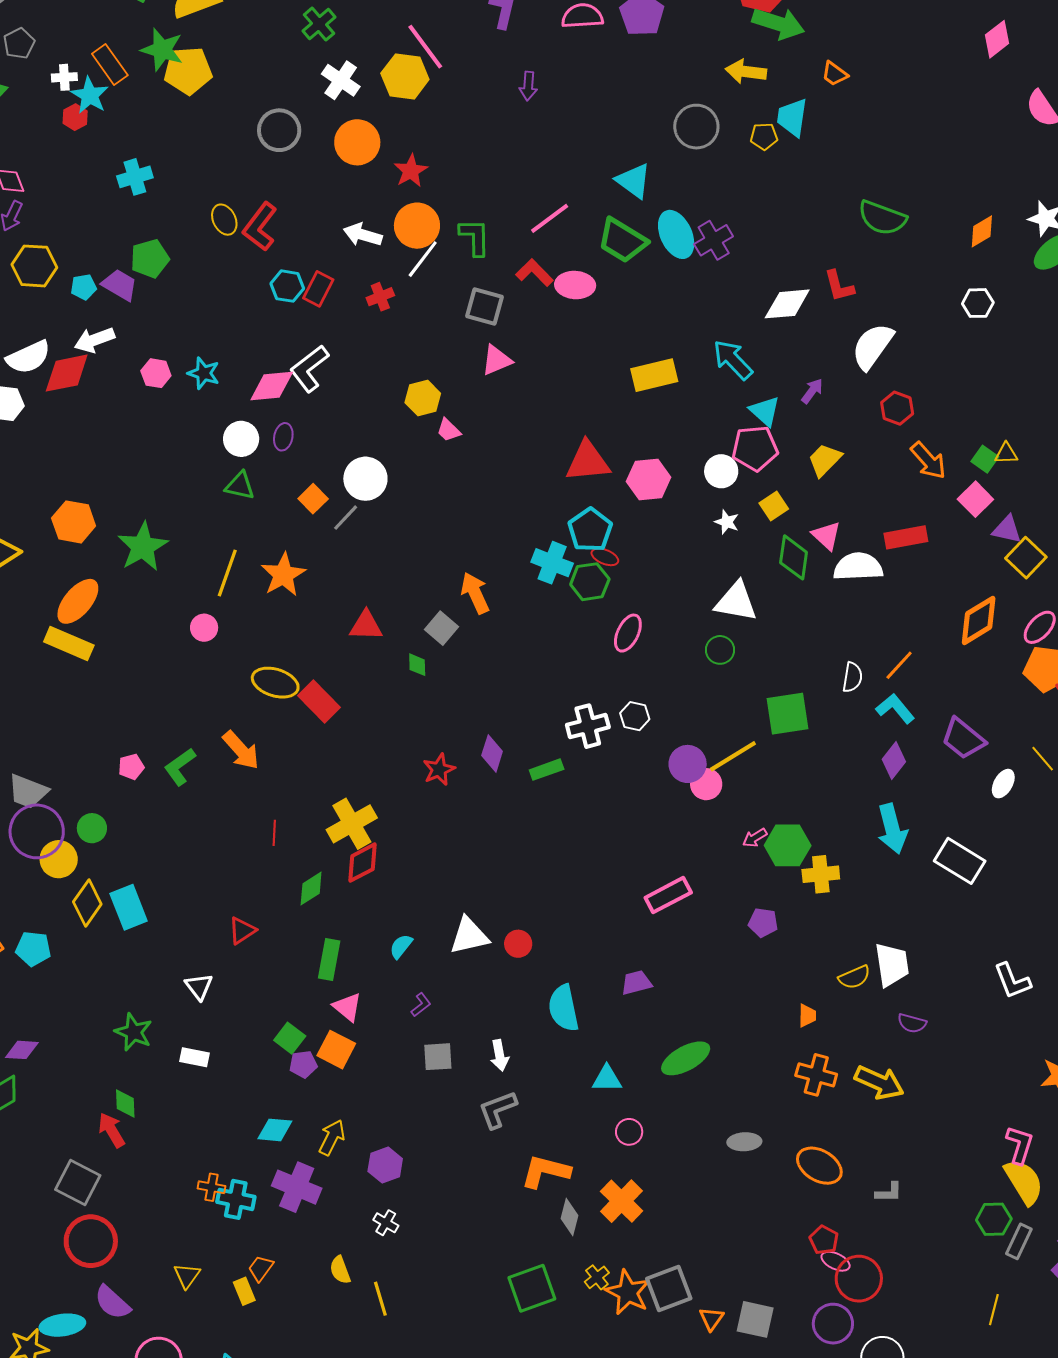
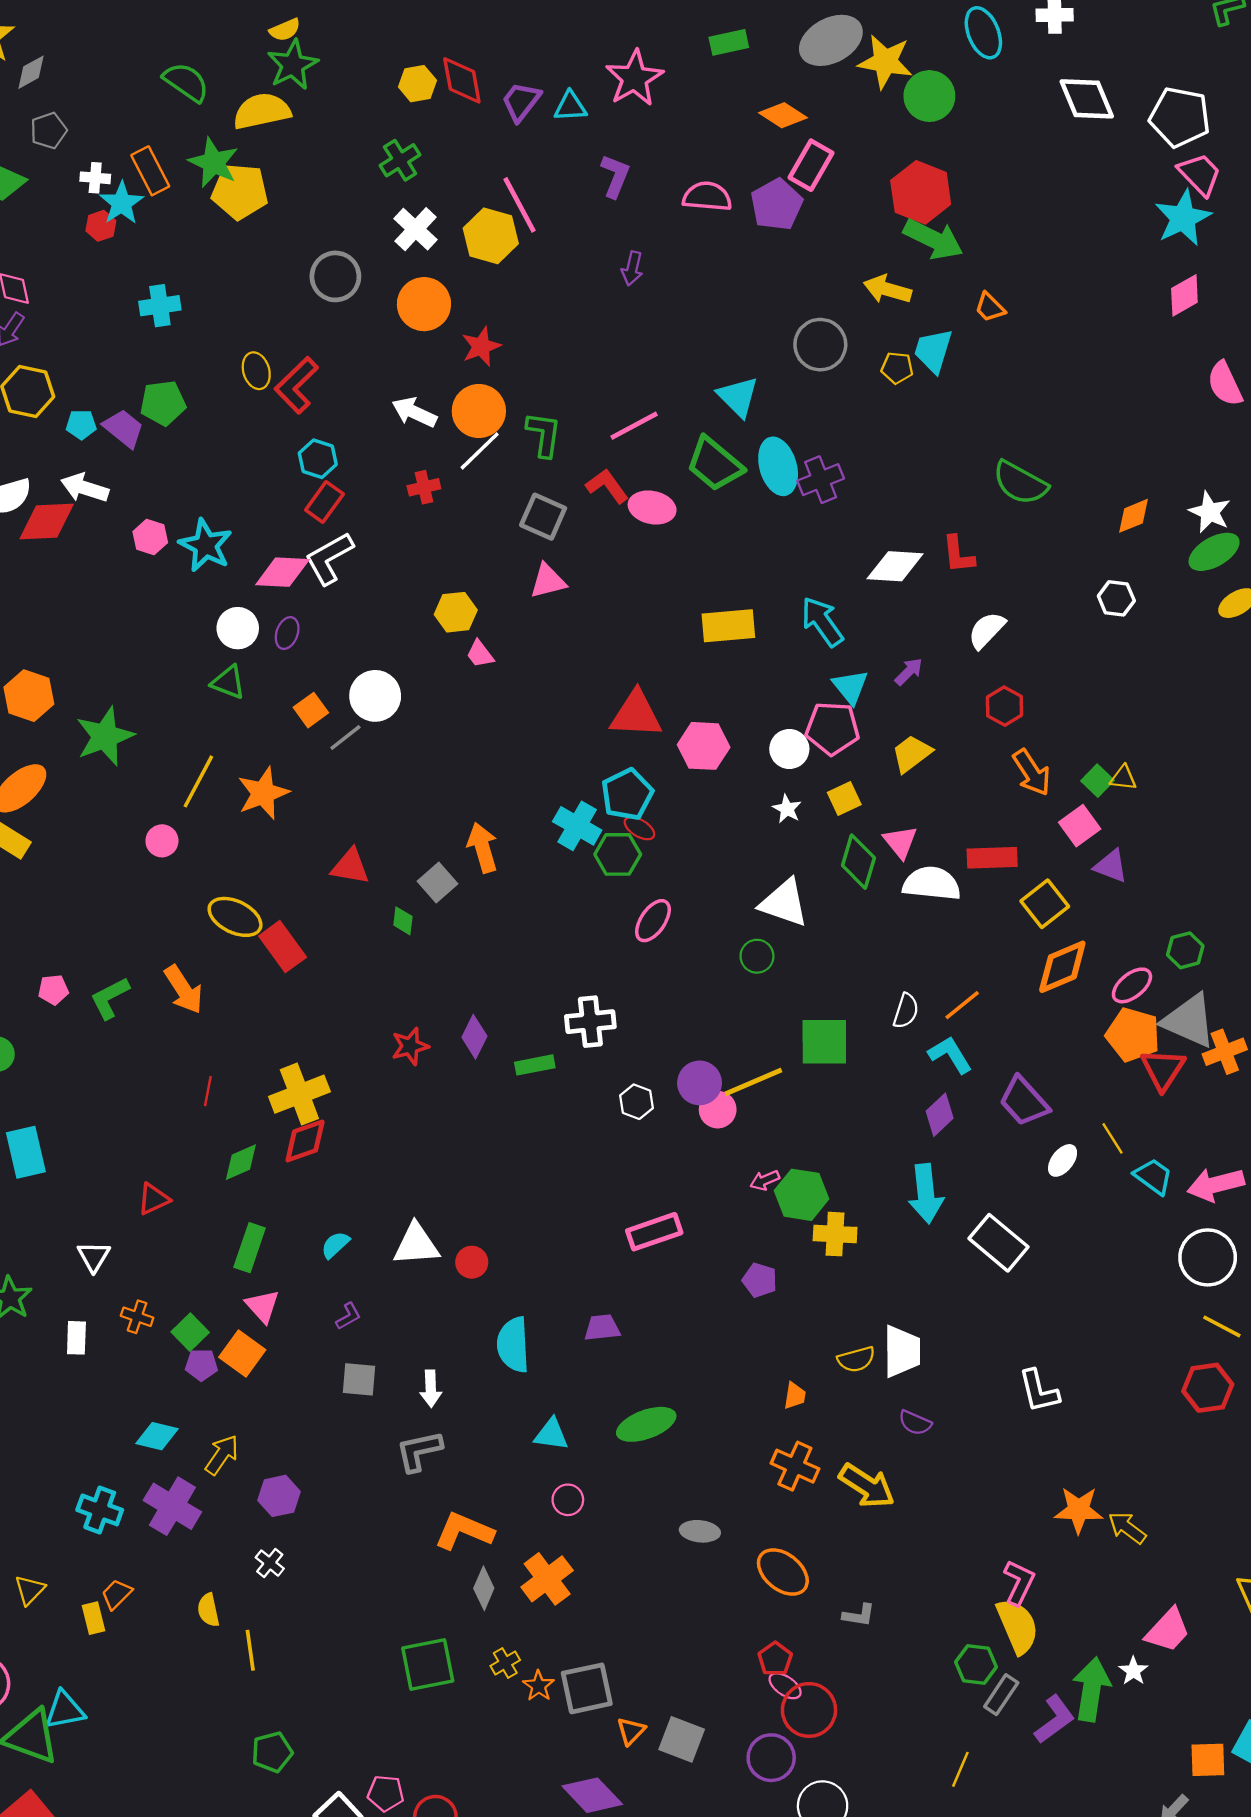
red rectangle: (318, 289) -> (324, 502), moved
white arrow: (95, 340) -> (85, 488), turned 30
white semicircle: (872, 346) -> (987, 630), size x0.7
cyan star: (204, 373) -> (206, 545), size x1.4
yellow square: (1026, 558) -> (1045, 904), moved
white hexagon: (635, 716) -> (636, 1102), moved
white rectangle: (195, 1057) -> (76, 1338), turned 72
orange cross: (211, 1187) -> (137, 1317), moved
orange star: (628, 1292) -> (539, 1686), size x0.6

